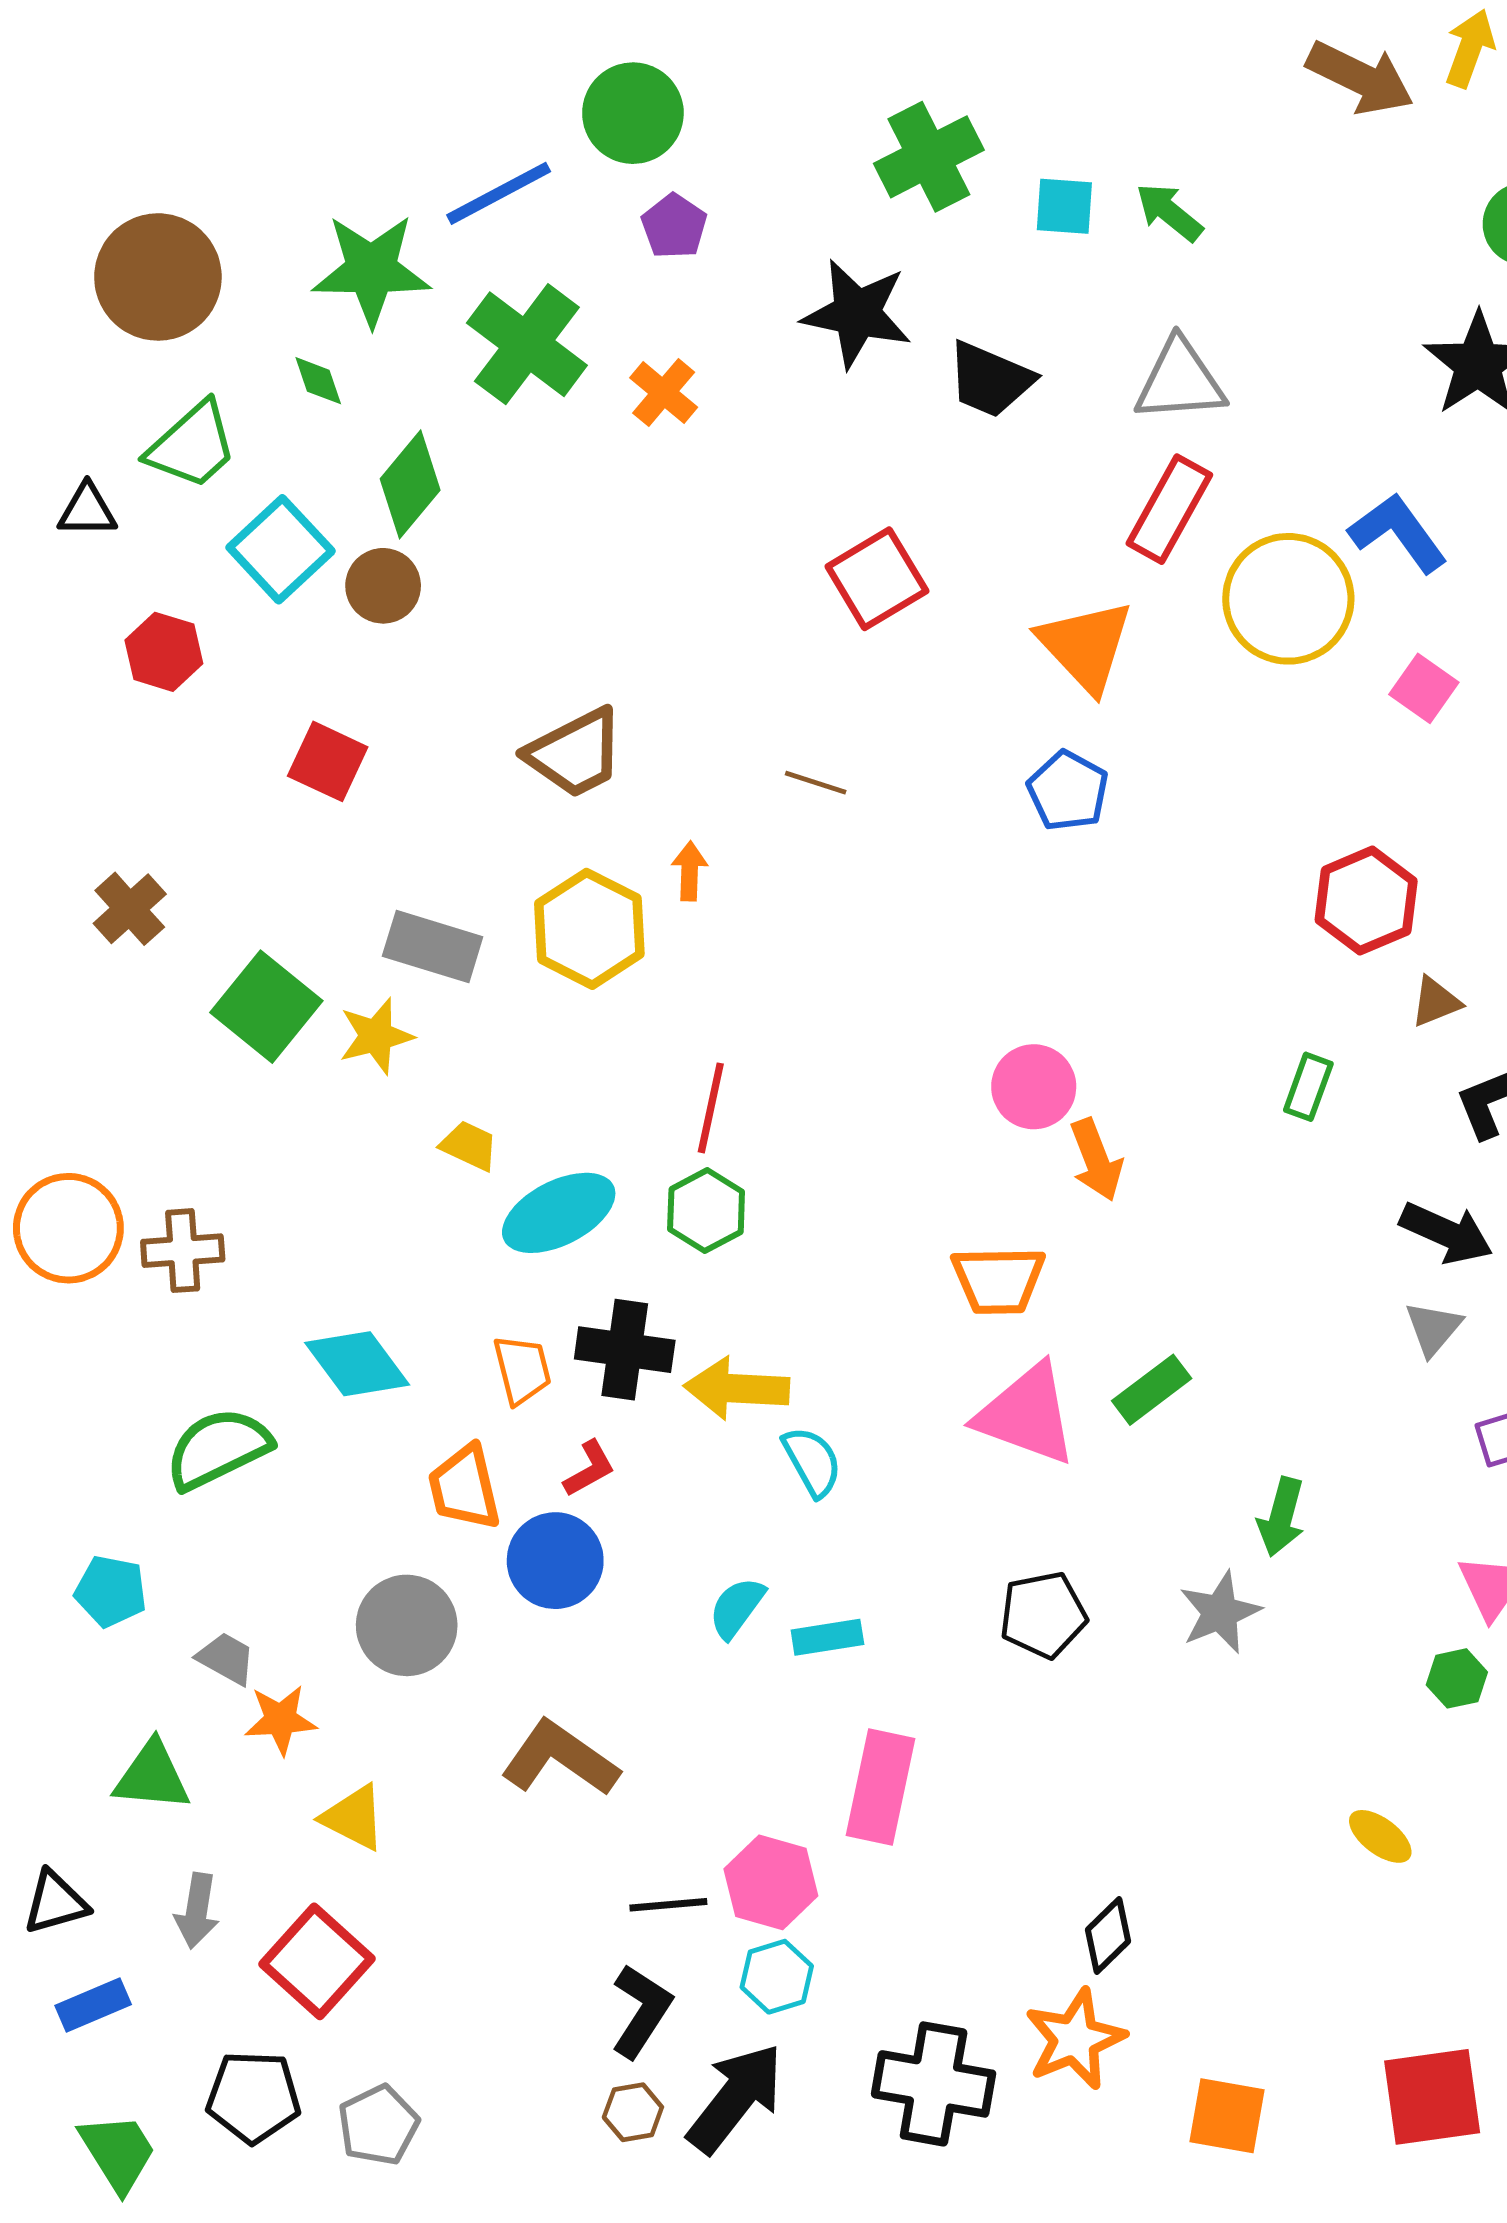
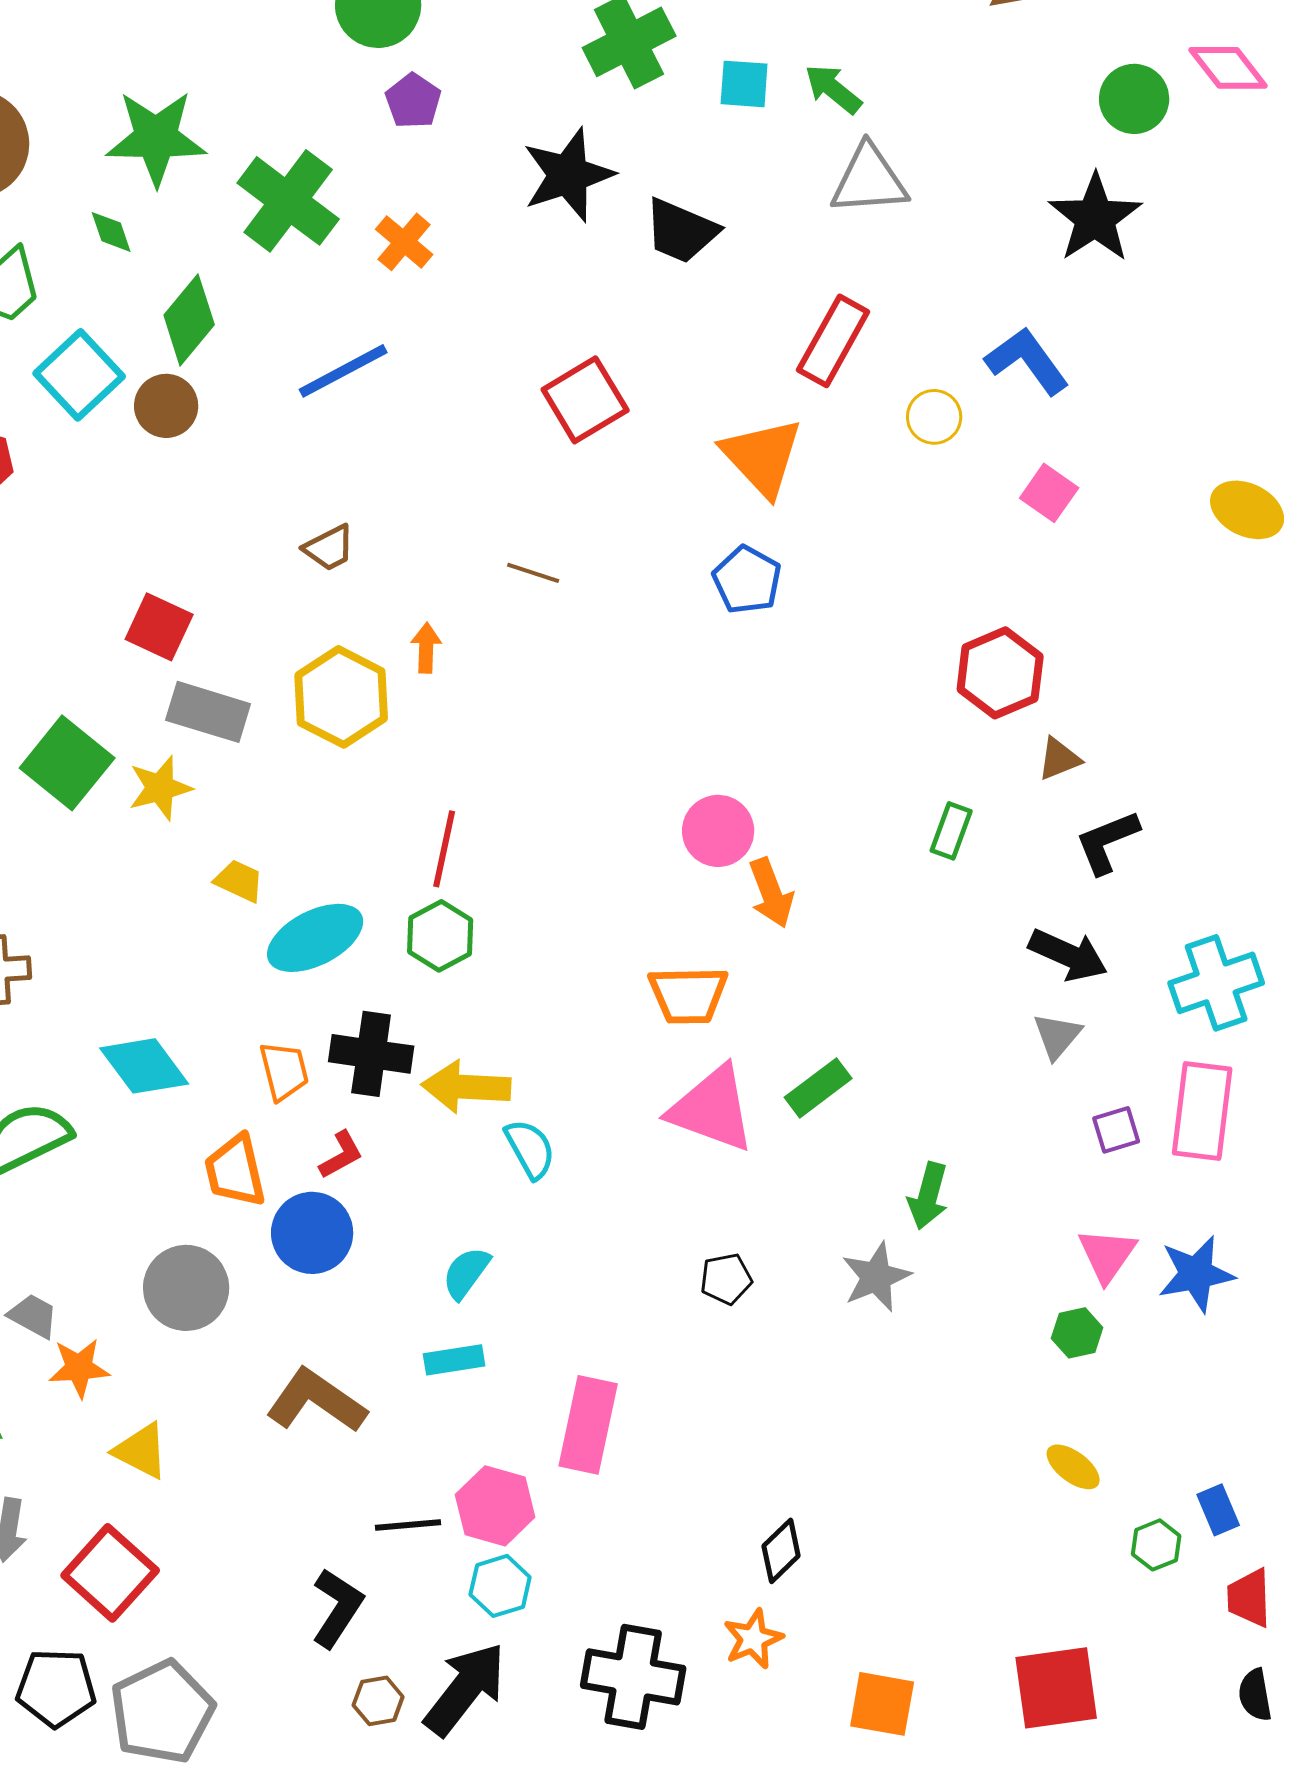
blue line: (499, 193) -> (343, 371), moved
black star: (857, 314) -> (568, 175), turned -30
gray triangle: (1180, 381) -> (869, 180), moved
yellow circle: (1288, 599) -> (934, 417), size x0.5
brown trapezoid: (575, 753) -> (329, 548), size x0.6
red square: (328, 761) -> (159, 627), moved
black pentagon: (1043, 1615) -> (726, 1279), size x0.7
cyan rectangle: (827, 1637) -> (454, 1360), moved
yellow ellipse: (1380, 1836) -> (1073, 1467), moved
black L-shape: (641, 2011) -> (337, 1608), moved
orange star: (1075, 2039) -> (753, 1639), size x0.7
gray pentagon: (378, 2125) -> (162, 1712), size x1.5

